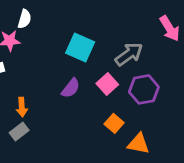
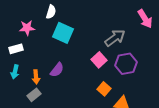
white semicircle: (25, 19) -> (51, 12), moved
cyan square: (80, 47) -> (63, 33), moved
purple semicircle: (71, 88) -> (57, 70), moved

